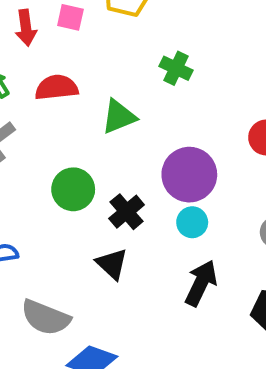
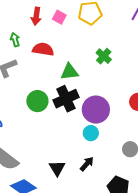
black cross: (127, 212) -> (66, 99), moved, size x1.4
black triangle: (112, 264) -> (57, 168), moved
black arrow: (201, 283) -> (87, 164), size x0.7

